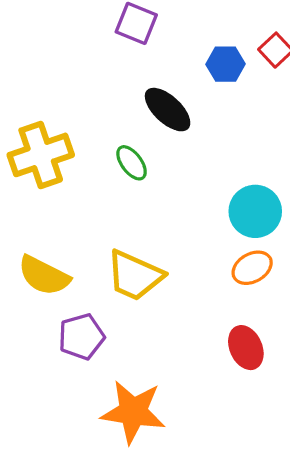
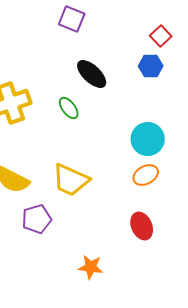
blue hexagon: (226, 64) -> (151, 66), moved
orange star: (133, 412) -> (91, 267), moved, size x0.6

